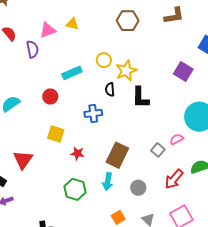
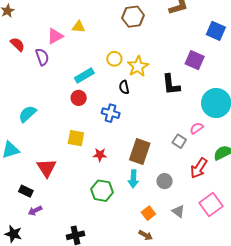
red circle: (50, 96) -> (79, 98), moved
black L-shape: (140, 98) -> (171, 85), moved
blue cross: (93, 113) -> (111, 113), turned 30

